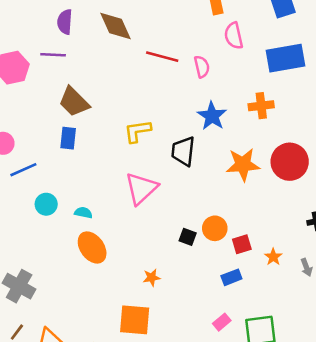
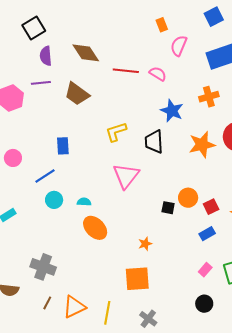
pink semicircle: (234, 36) -> (179, 46), turned 45
pink semicircle: (202, 67) -> (158, 74), turned -36
brown trapezoid: (74, 102) -> (77, 94), moved
blue line: (23, 170) -> (45, 176), moved

